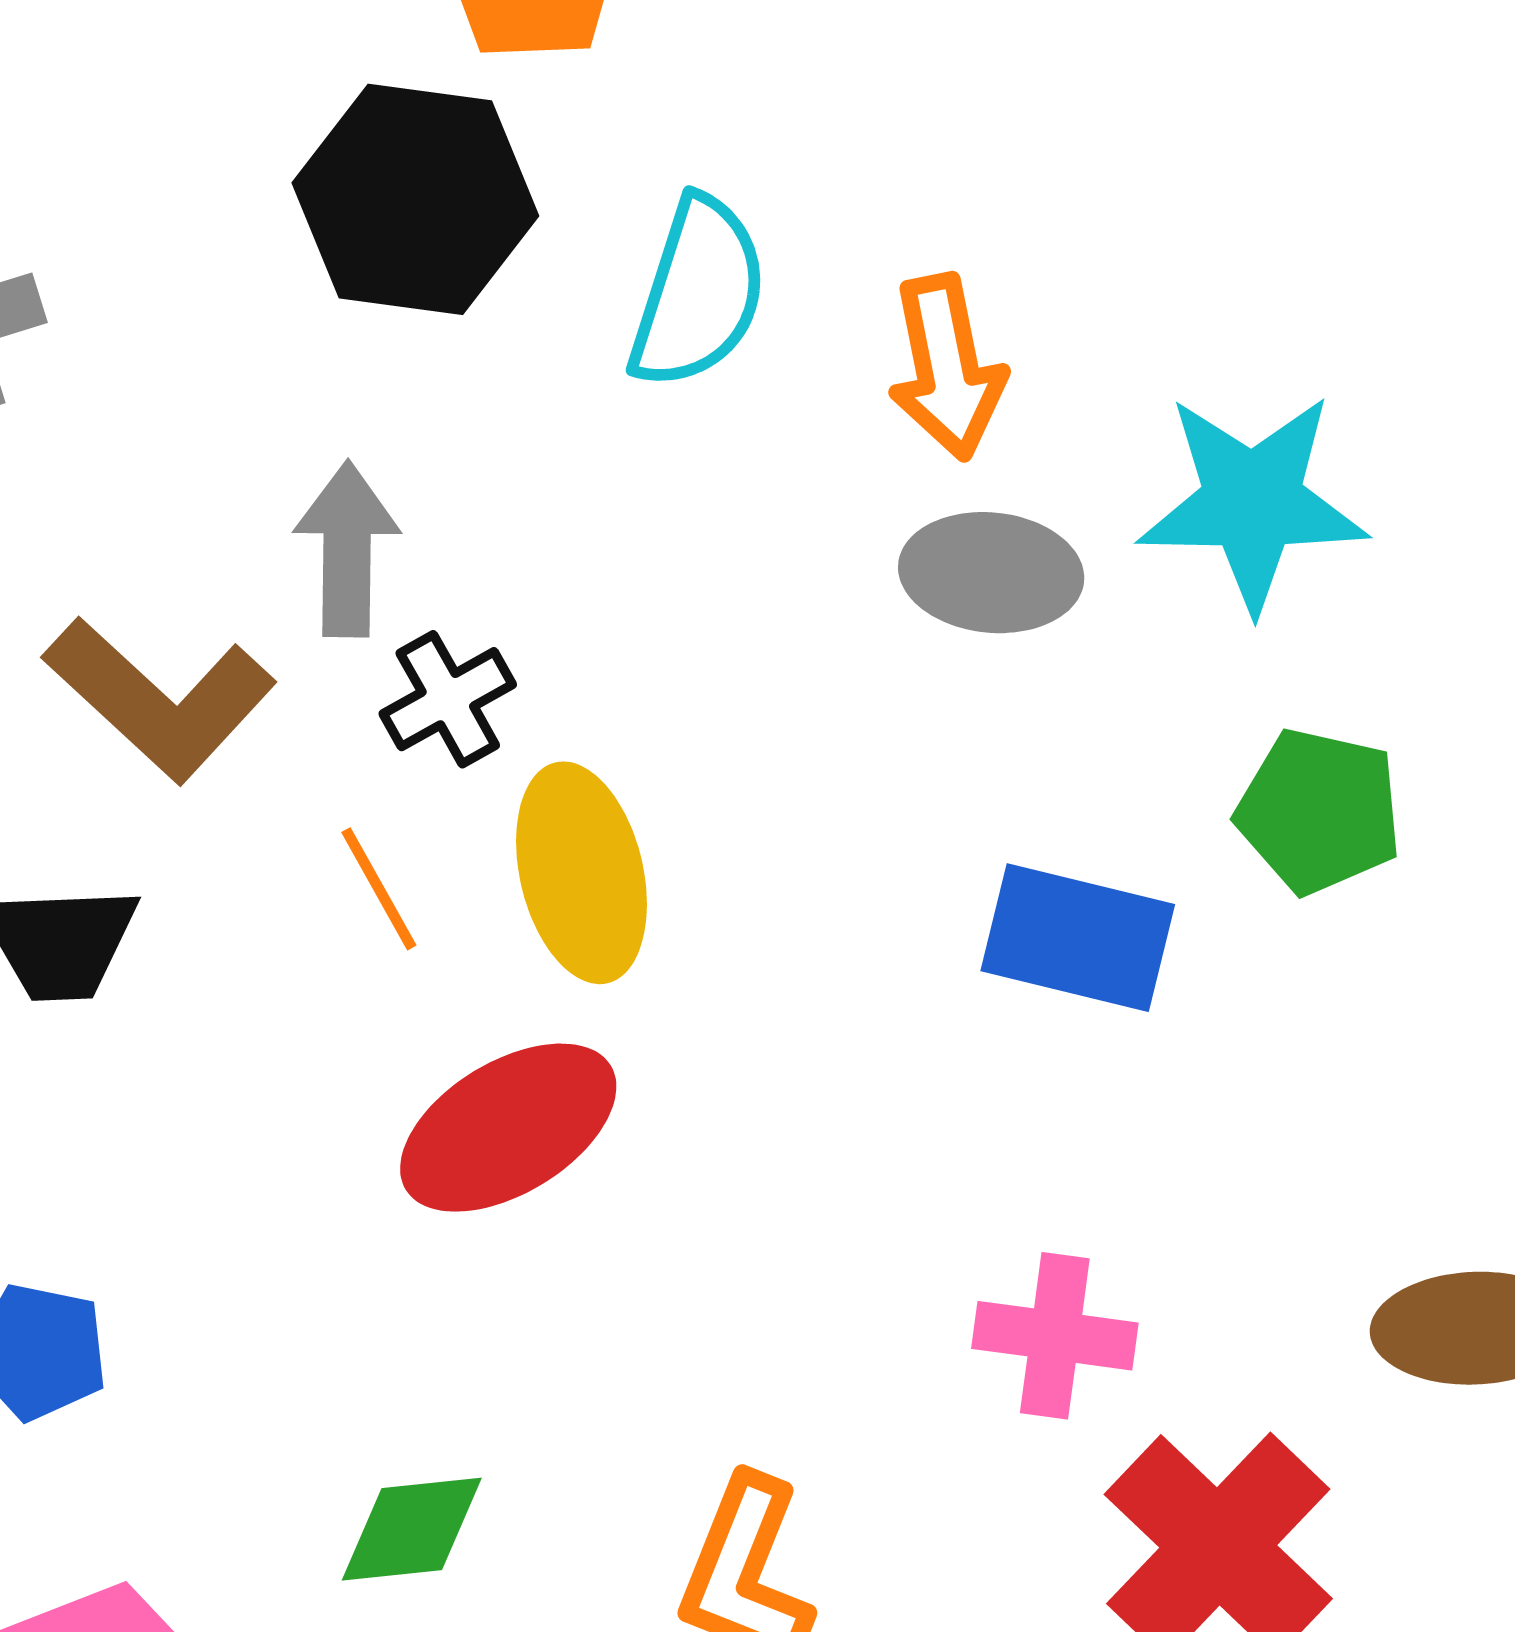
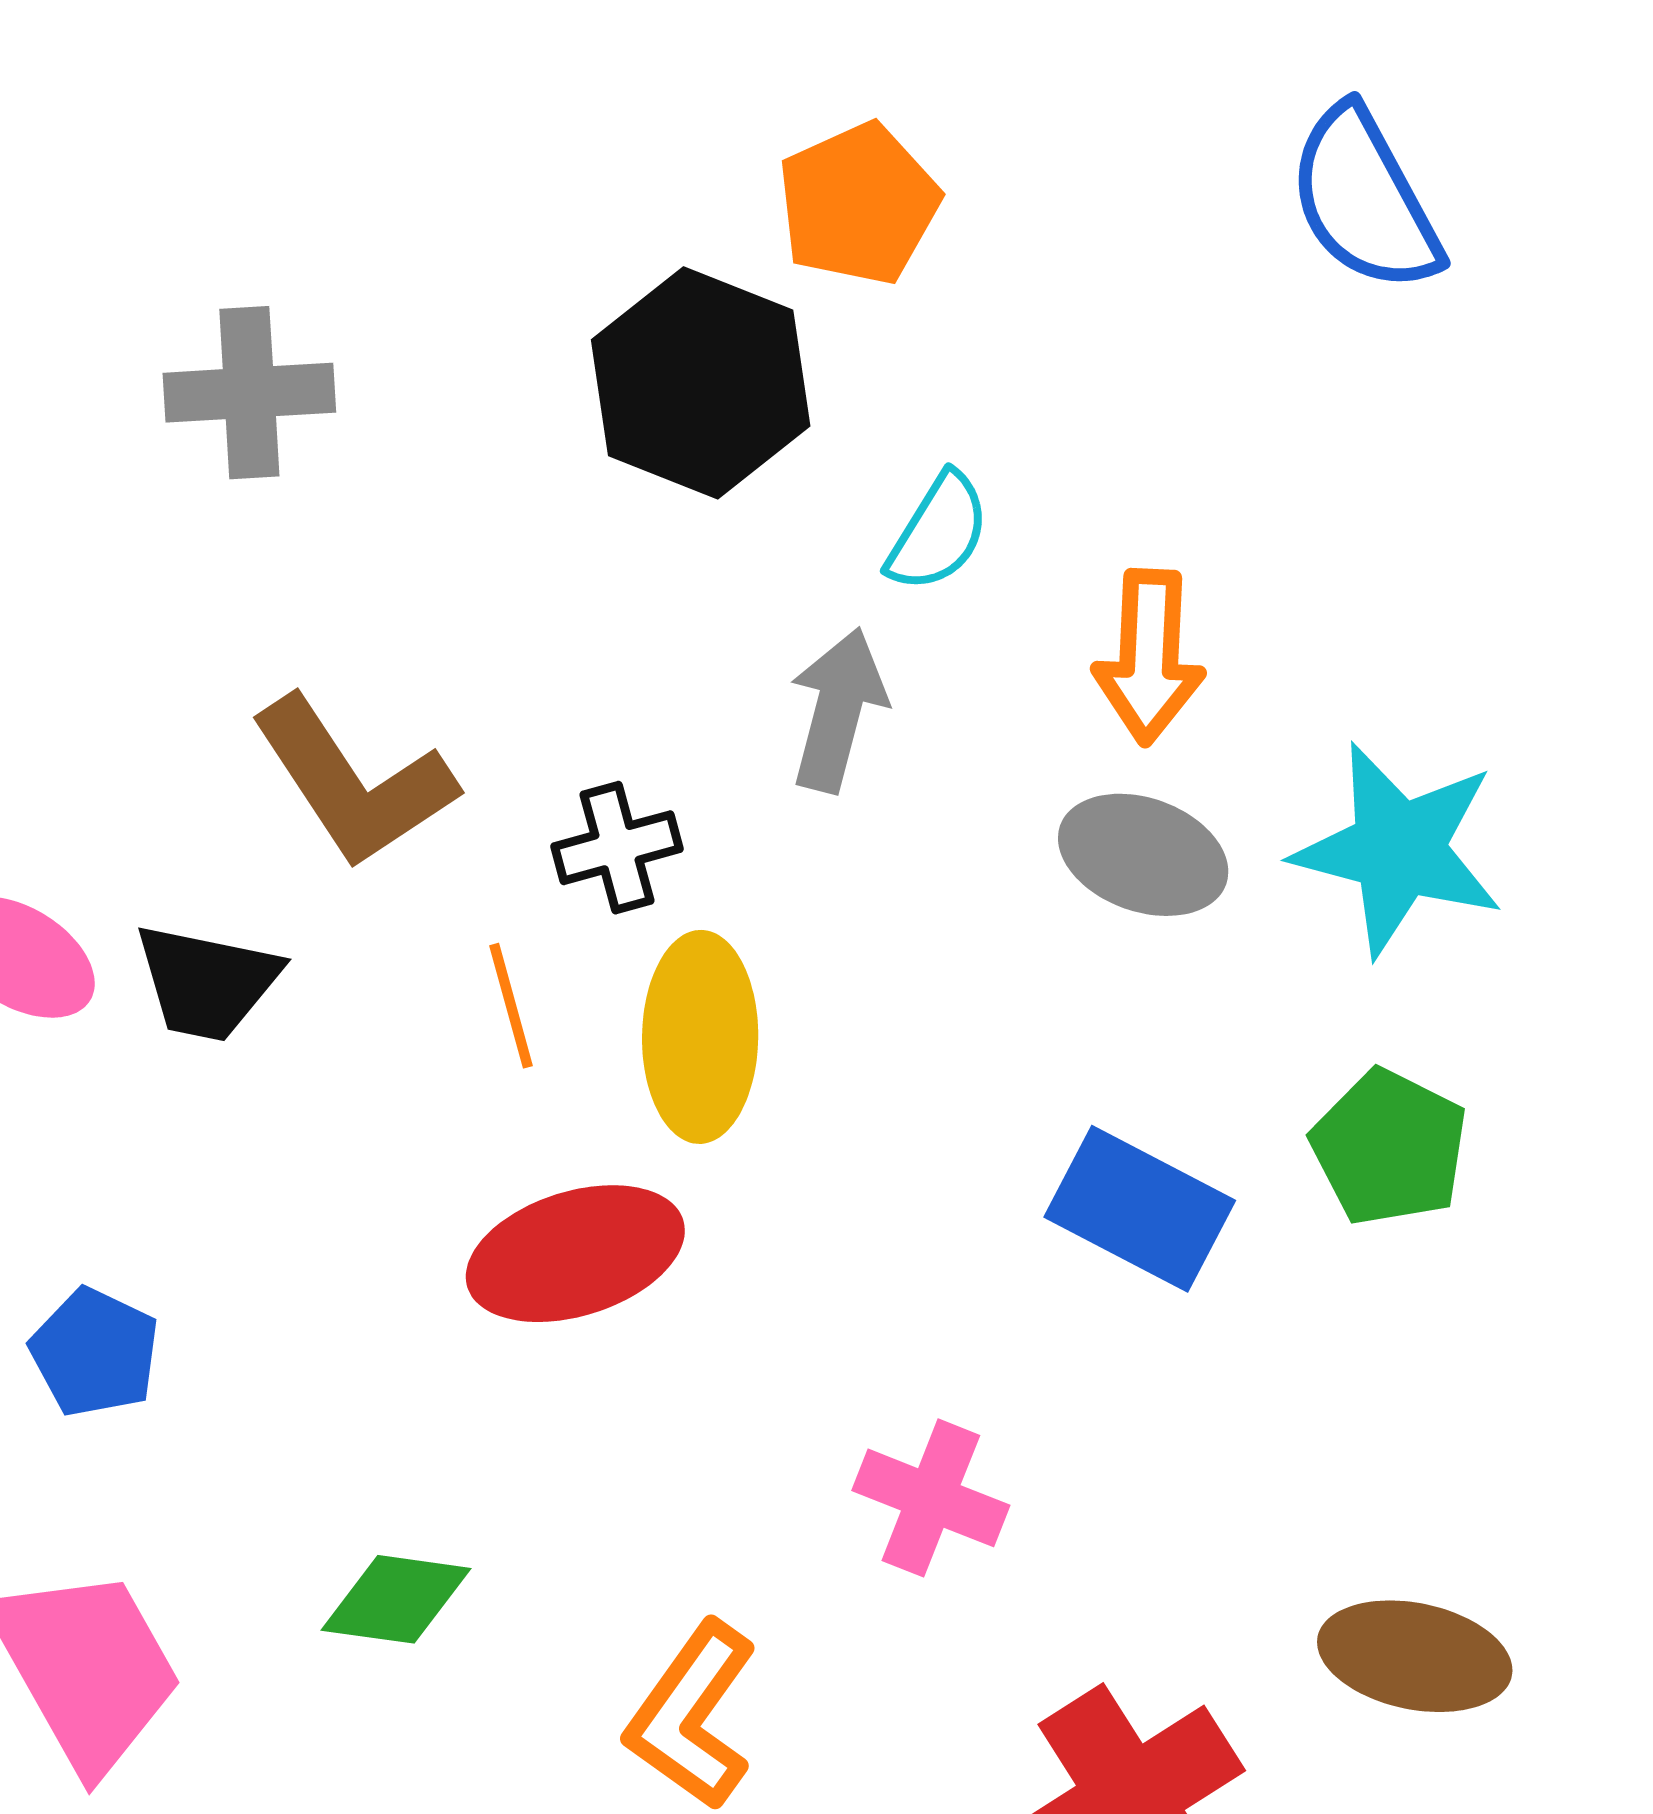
cyan semicircle: (698, 293) -> (938, 532), size x0.7
gray arrow: (347, 549) -> (838, 710), moved
pink cross: (1055, 1336) -> (931, 1498), moved

